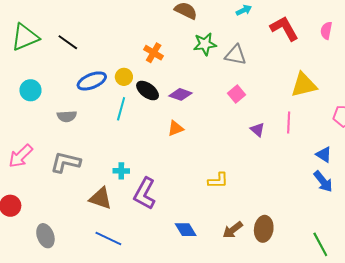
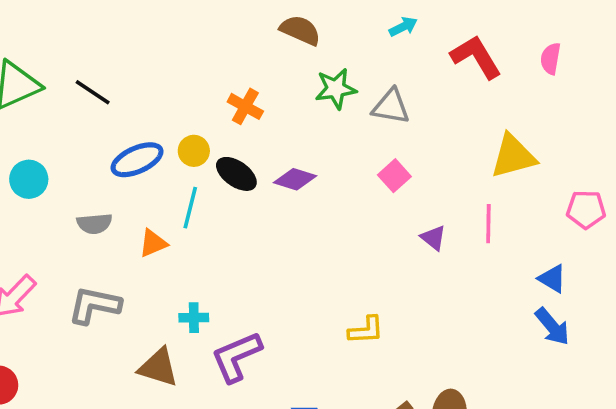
orange triangle: (175, 128) -> (153, 243), moved
purple L-shape: (145, 193) -> (236, 357), turned 40

